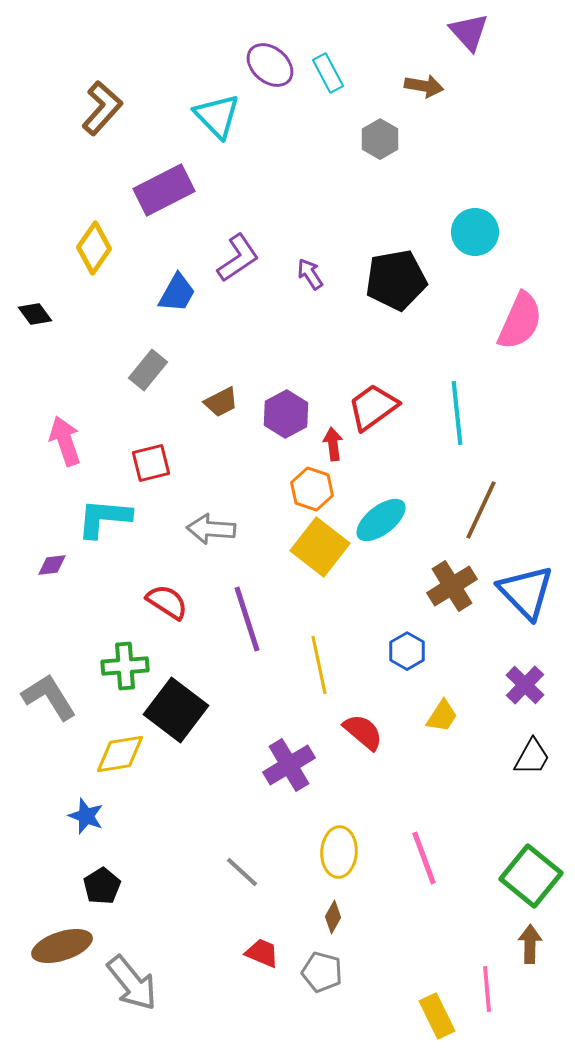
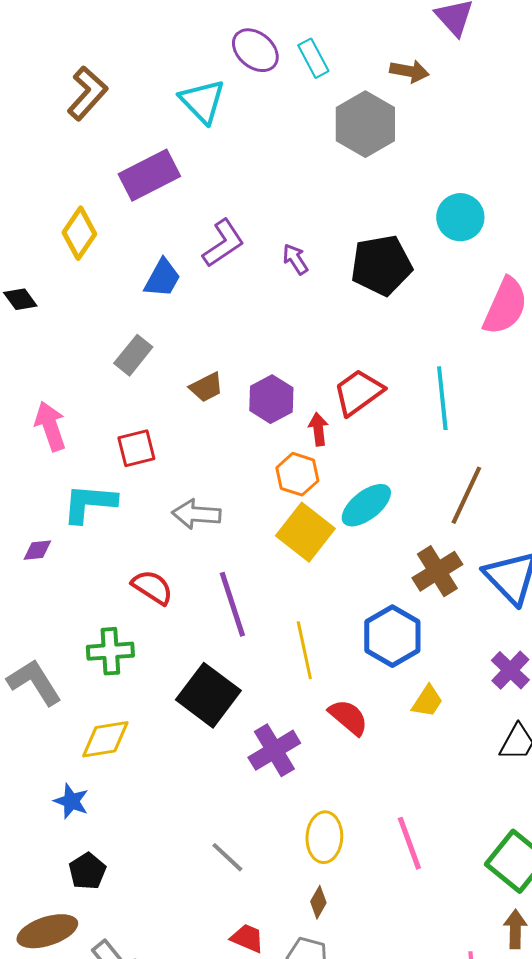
gray hexagon: (380, 139) -> (365, 124), size x1.6
blue hexagon: (407, 651) -> (392, 636), size x1.6
black square: (176, 710) -> (208, 695), moved

